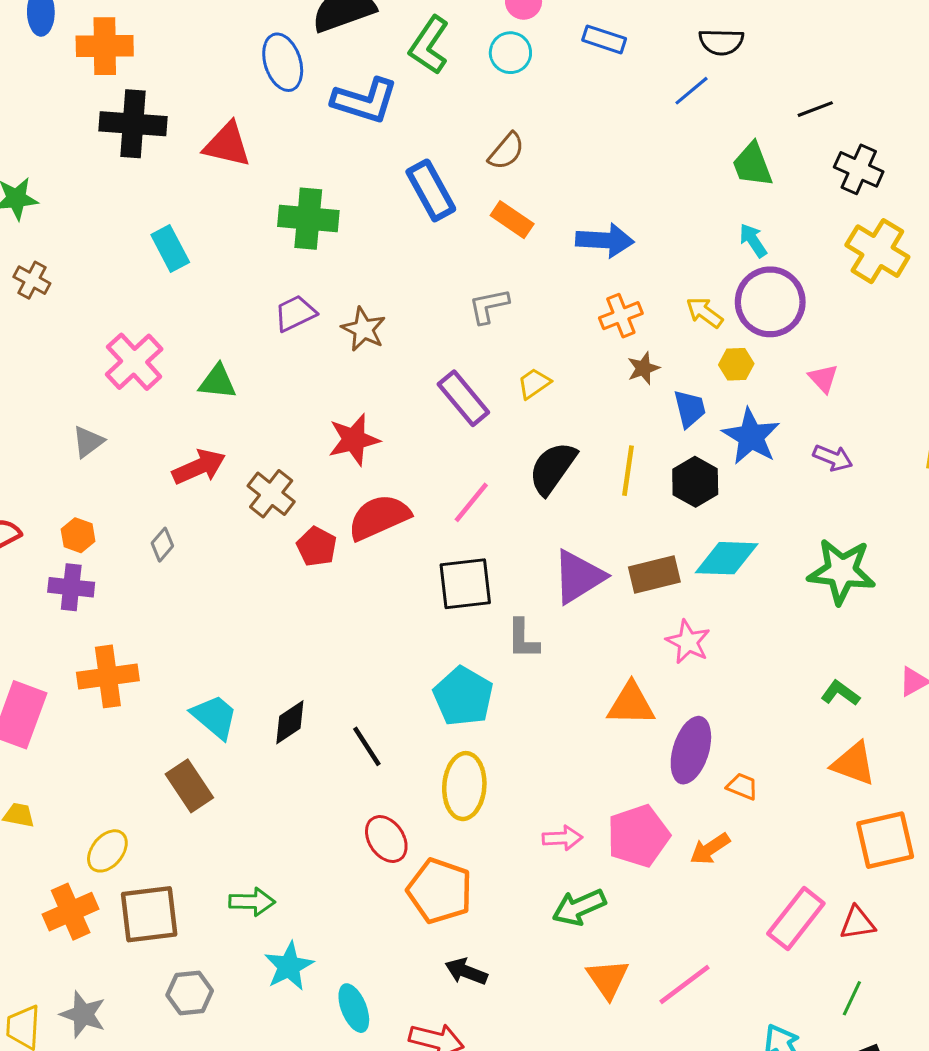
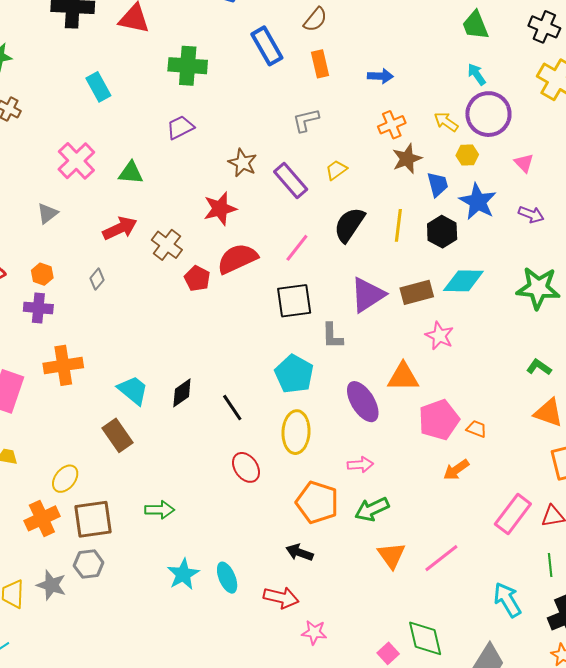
orange rectangle: (512, 220) -> (320, 64), turned 44
blue arrow: (605, 240) -> (380, 76), size x0.7
brown star: (364, 329) -> (242, 163), moved
brown star: (643, 368) -> (407, 159), size x1.4
purple ellipse: (691, 750) -> (363, 402), moved, turned -48
pink pentagon: (638, 836) -> (439, 420), moved
orange pentagon: (440, 891) -> (317, 502), moved
cyan star: (289, 966) -> (183, 574), moved
gray hexagon: (190, 993) -> (89, 564), moved
green line: (852, 998) -> (550, 565), turned -30

